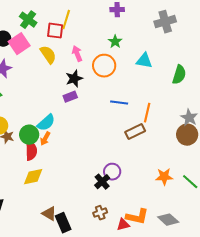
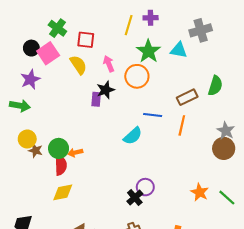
yellow line: (66, 20) -> (129, 25), moved
green star: (115, 42) -> (148, 51), size x1.6
cyan triangle: (144, 61) -> (179, 50), moved
purple rectangle: (70, 97) -> (96, 99), moved, turned -64
cyan semicircle: (46, 123) -> (133, 136), moved
brown rectangle: (135, 132) -> (187, 97), moved
orange arrow: (45, 139) -> (75, 153), turned 48
orange star: (164, 177) -> (200, 192), turned 30

